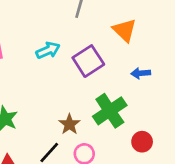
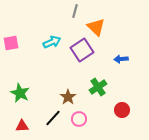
orange triangle: (125, 30) -> (96, 27), moved
green cross: (110, 111) -> (98, 87), size x0.7

